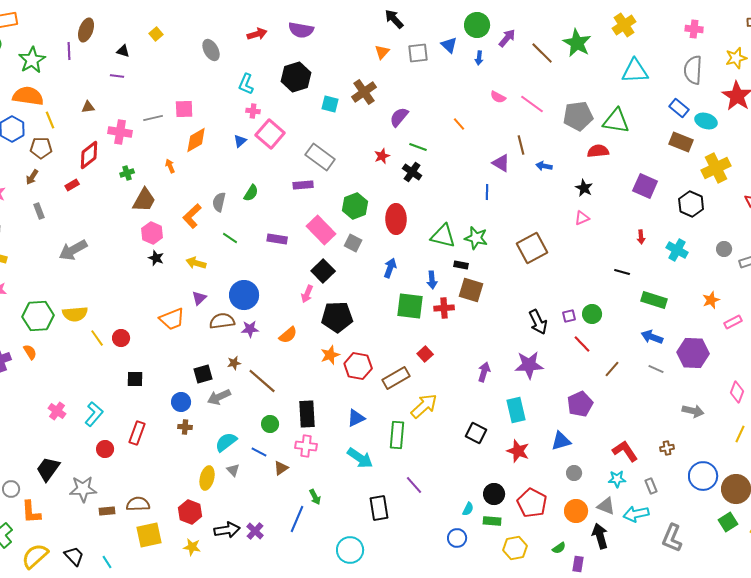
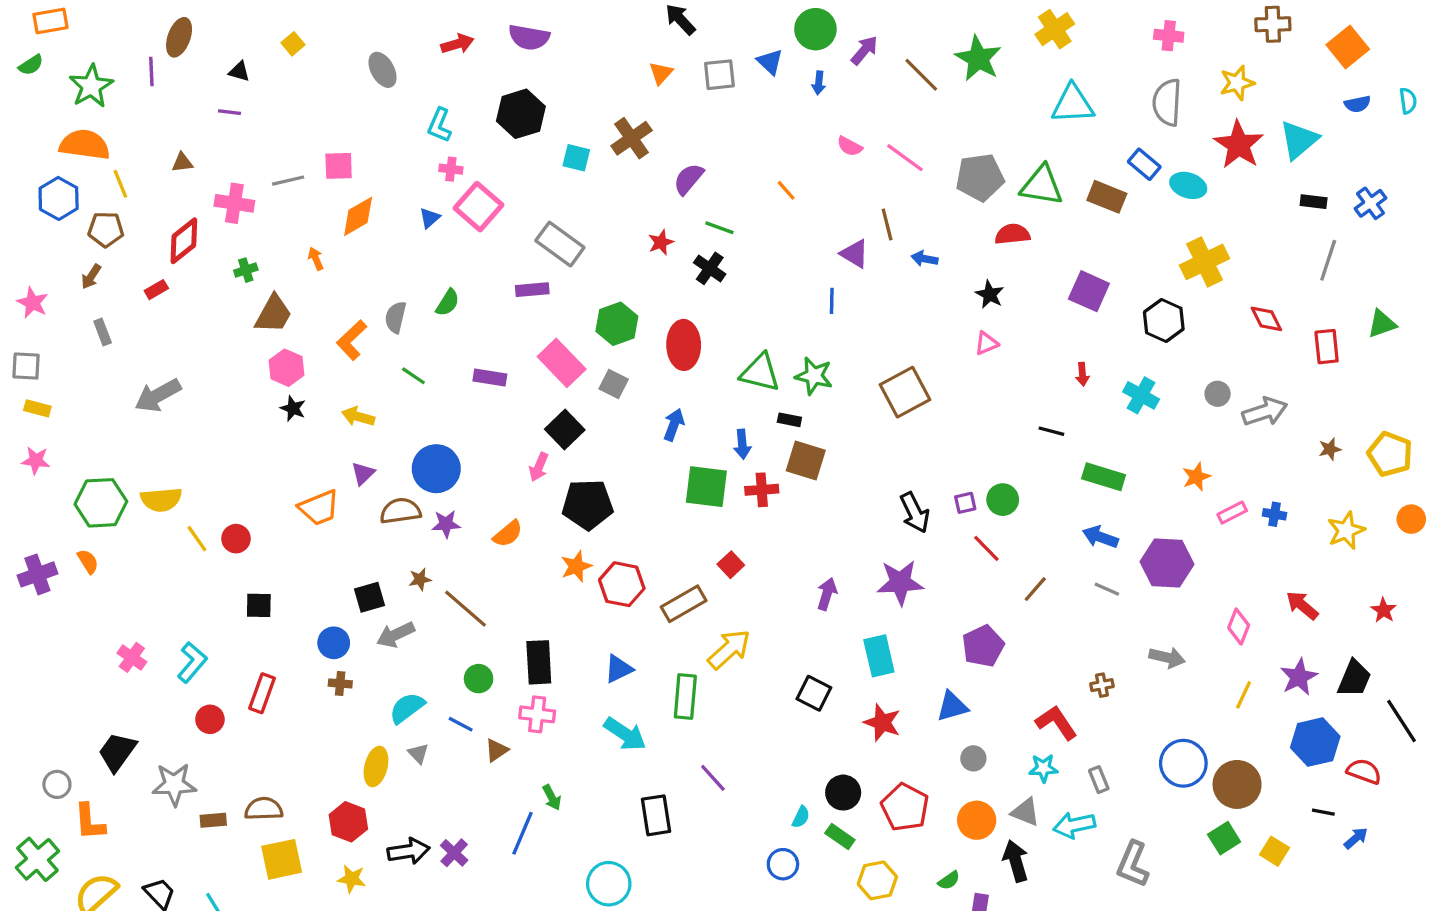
brown rectangle: (681, 142) -> (1107, 197), moved
brown cross: (667, 448) -> (1102, 685), moved
green rectangle: (492, 521) -> (840, 836), turned 30

